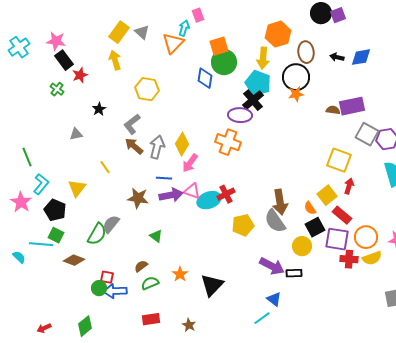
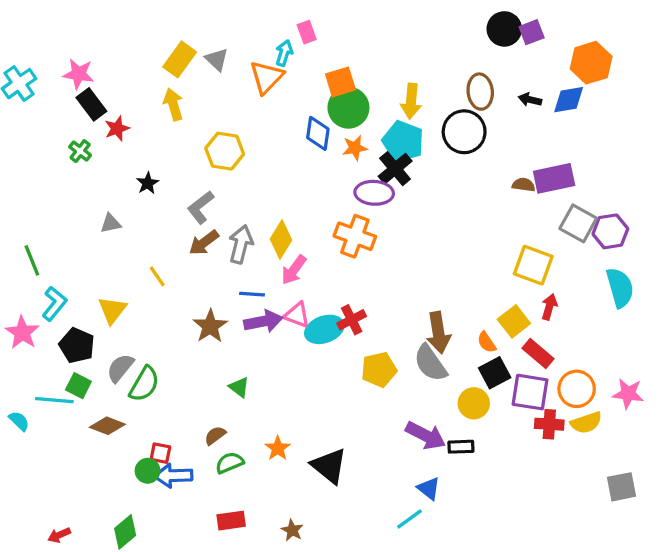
orange hexagon: (278, 34) -> (591, 63), moved
orange star: (296, 94) -> (355, 148), moved
brown arrow: (134, 146) -> (204, 243), turned -78
brown star: (138, 198) -> (210, 326), turned 30
gray semicircle: (111, 224) -> (120, 368), moved
black triangle: (212, 285) -> (329, 466), turned -35

